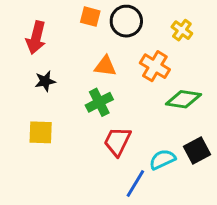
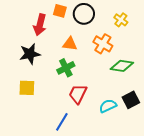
red arrow: (36, 38) -> (40, 25), moved
black star: (45, 81) -> (30, 54), size x1.5
blue line: (135, 183) -> (62, 122), moved

